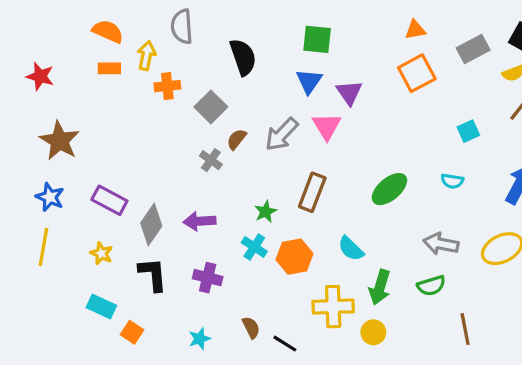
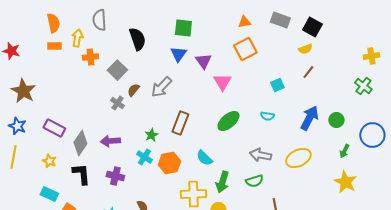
orange semicircle: (108, 31) -> (53, 23), turned 54
gray rectangle: (473, 49) -> (280, 20), moved, turned 48
pink triangle: (327, 126) -> (222, 82), moved

